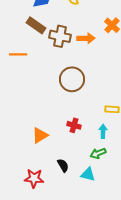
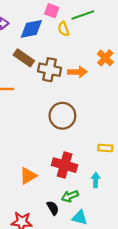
red cross: (74, 125) -> (65, 165), size x1.6
cyan arrow: (103, 131) -> (96, 180), moved
green arrow: (98, 153) -> (70, 196), moved

